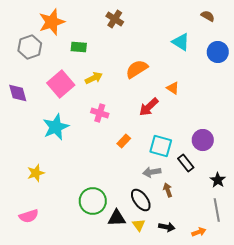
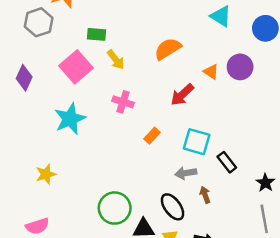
green rectangle: (79, 47) -> (97, 34), moved
yellow arrow: (94, 78) -> (116, 60), turned 78
purple diamond: (18, 93) -> (24, 78), turned 40
purple circle: (203, 140) -> (240, 67), moved

